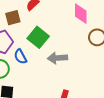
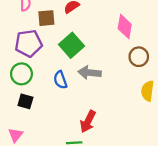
blue semicircle: (20, 57) -> (60, 80), moved

